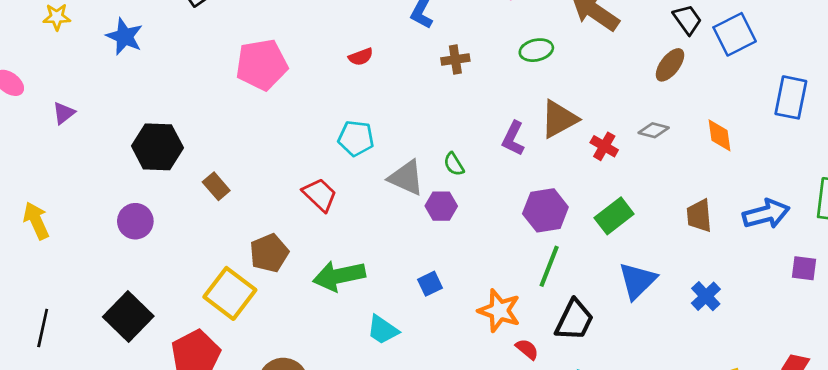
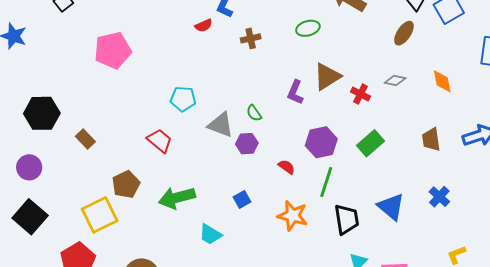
red semicircle: (361, 57) -> (204, 26), moved
blue triangle: (637, 281) -> (391, 207), moved, turned -32
yellow square: (230, 293) -> (100, 215), turned 30
black square: (128, 316) -> (30, 217), moved
black trapezoid: (574, 320) -> (347, 219), turned -32
red semicircle: (527, 349) -> (287, 167), moved

